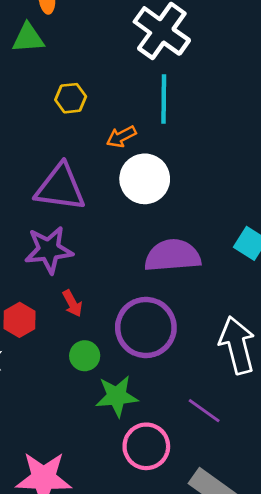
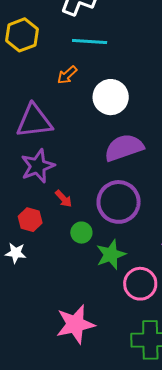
yellow hexagon: (71, 98) -> (22, 35), moved, size x1.5
cyan line: (164, 99) -> (90, 41), turned -72
white circle: (145, 179) -> (111, 97), moved

